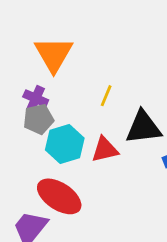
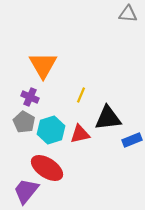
gray pentagon: (38, 119) -> (24, 122), moved, turned -30

